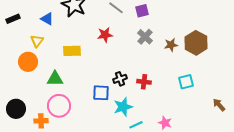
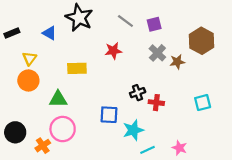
yellow triangle: (37, 41) -> (30, 58), moved
brown hexagon: (196, 43) -> (202, 41), moved
brown star: (171, 45) -> (177, 62), moved
black cross: (120, 79) -> (138, 93), moved
orange cross: (41, 121) -> (43, 146), turned -32

